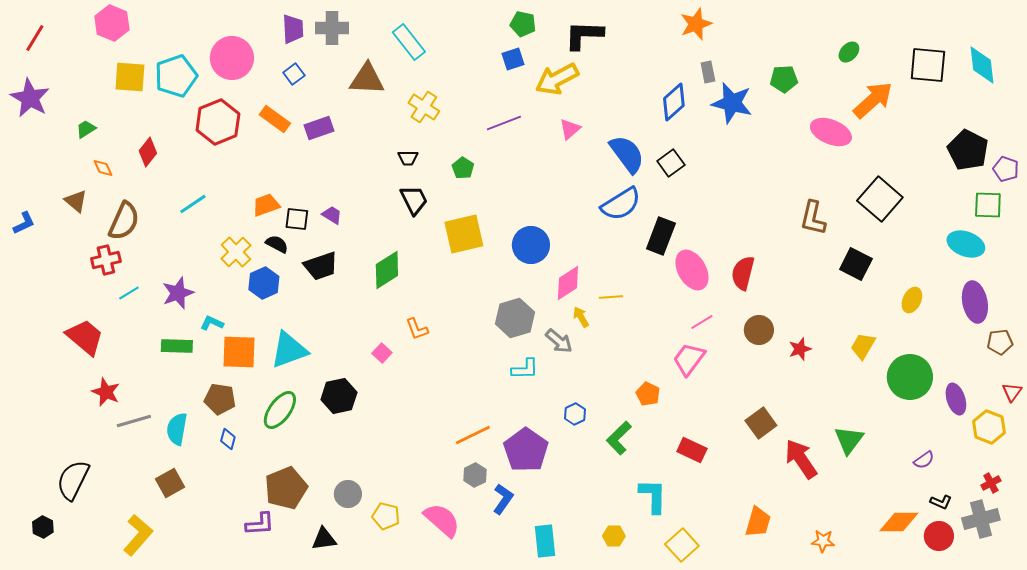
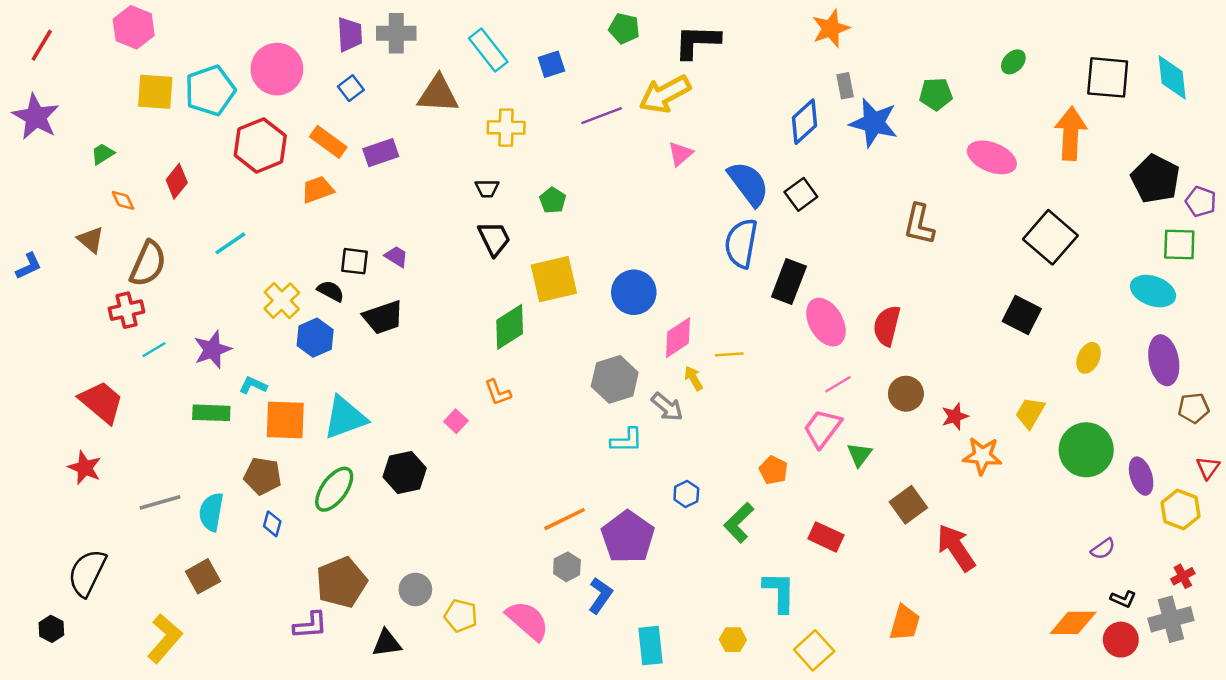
blue square: (513, 59) -> (551, 64), moved
orange arrow: (873, 100) -> (1071, 134), moved, turned -45
yellow cross: (424, 107) -> (506, 128), turned -32
purple line: (504, 123) -> (602, 116), moved
blue semicircle: (621, 204) -> (741, 243), turned 132
orange trapezoid: (266, 205) -> (318, 190), moved
brown L-shape: (813, 218) -> (919, 224), moved
green diamond: (387, 270) -> (510, 327), moved
red star: (106, 392) -> (85, 468), moved
green triangle: (849, 440) -> (859, 455), moved, size x0.7
orange star: (823, 541) -> (982, 456), moved, size x1.4

